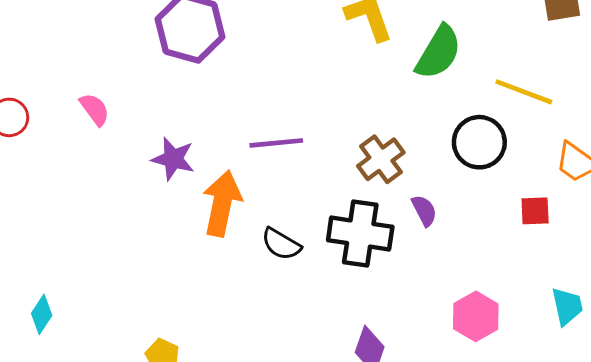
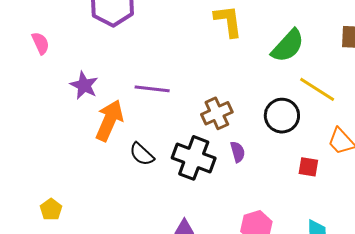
green semicircle: (438, 52) -> (288, 46), moved

